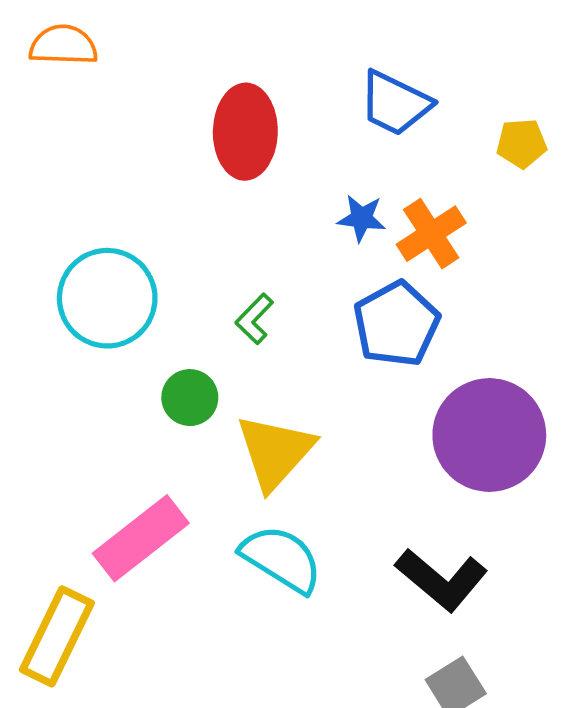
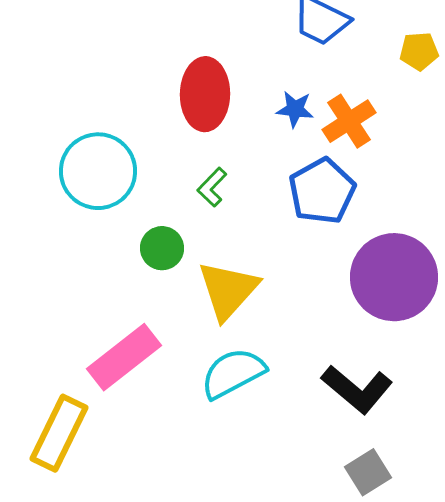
red ellipse: (245, 132) -> (205, 94), moved
cyan semicircle: (281, 559) -> (233, 373), turned -60

